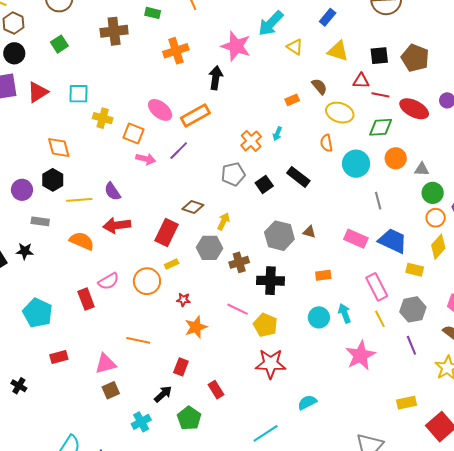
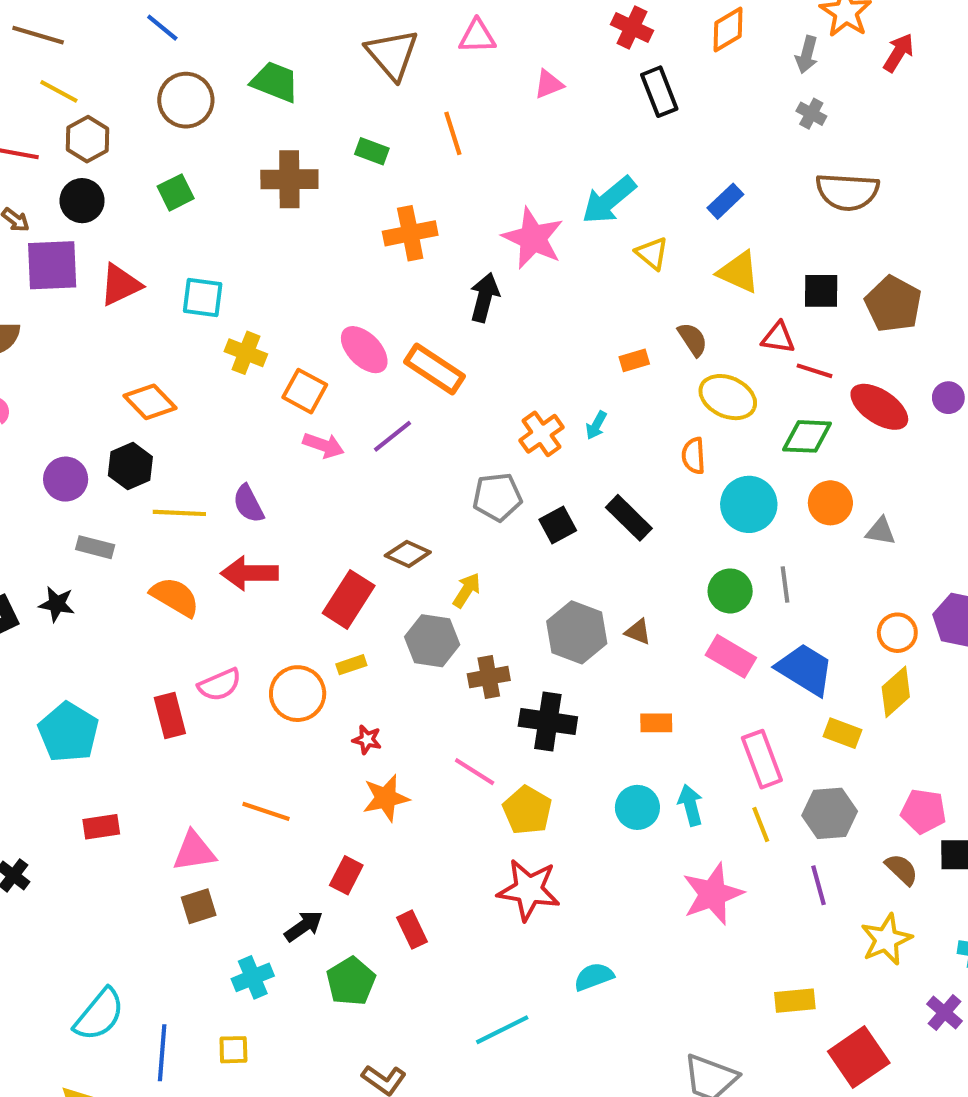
orange rectangle: (195, 115) -> (435, 369), turned 56
orange diamond: (59, 147) -> (150, 402), turned -35
green circle: (433, 193) -> (730, 591), moved

